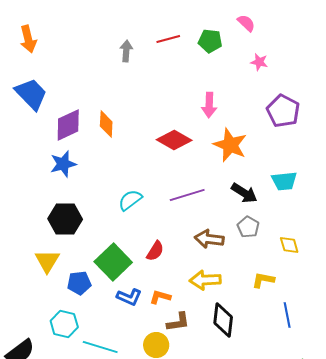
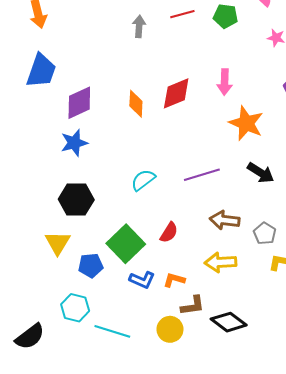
blue trapezoid: (31, 94) -> (41, 71), turned 63
orange diamond: (106, 124) -> (136, 104), moved
red diamond: (174, 140) -> (176, 93), moved, turned -52
gray pentagon: (248, 227) -> (265, 234), moved
black diamond: (223, 320) -> (229, 322), moved, turned -60

